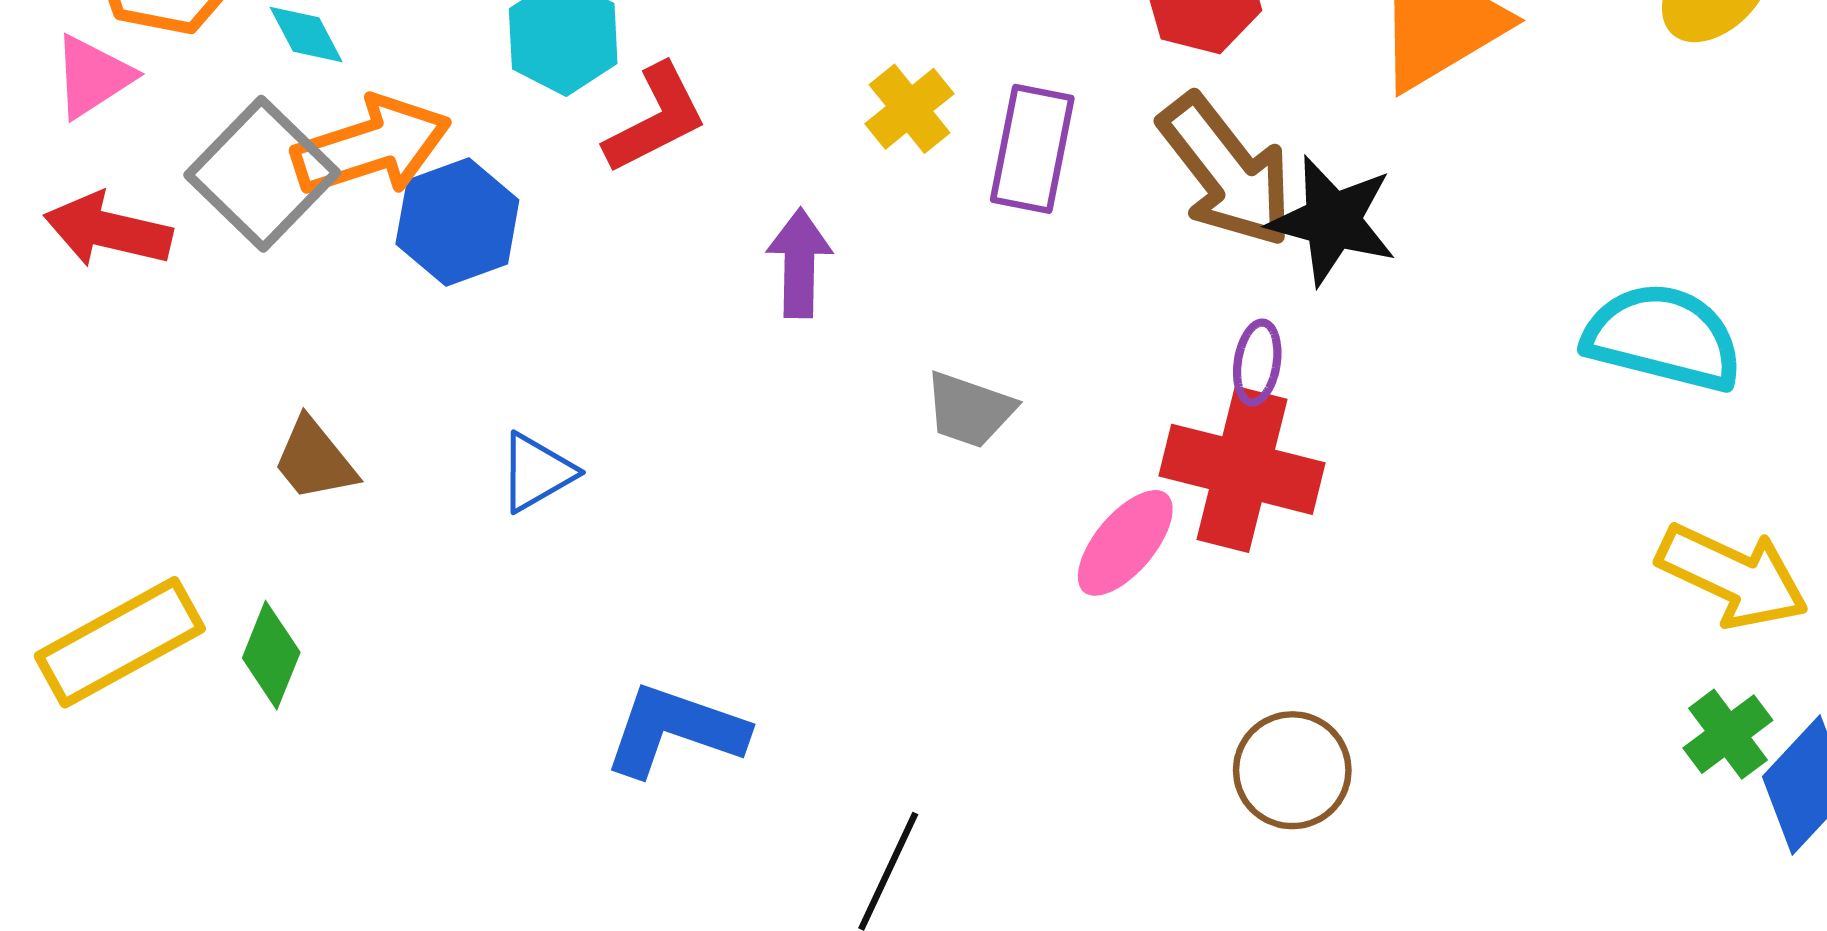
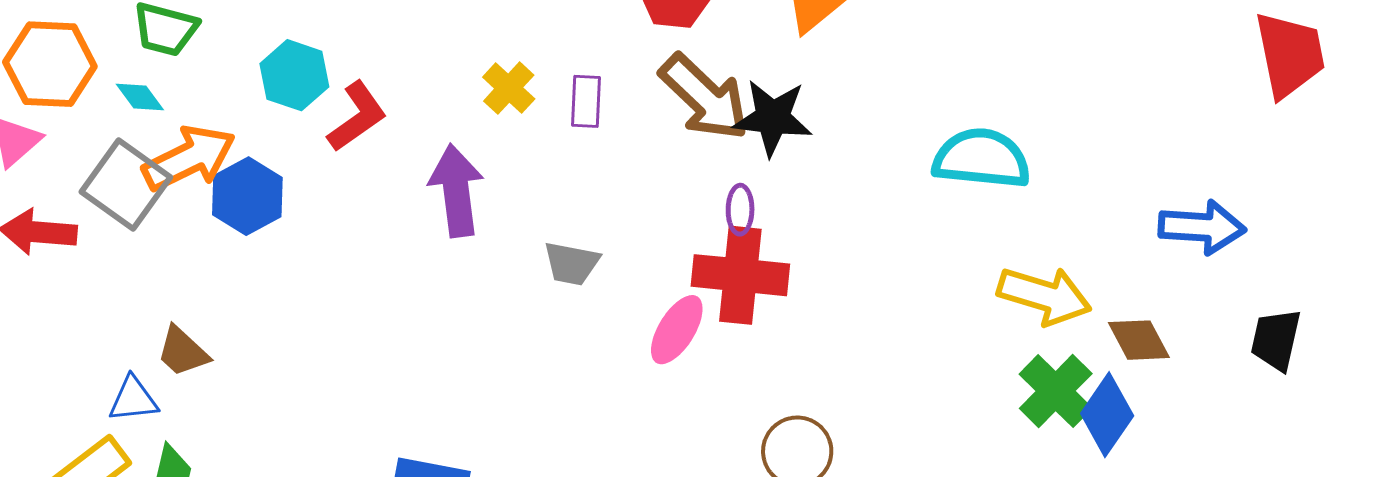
purple rectangle: (1032, 149) -> (586, 101), size x0.7
purple arrow: (799, 263) -> (456, 191), size x1.4
blue triangle: (537, 472) -> (133, 399), moved, turned 32
green cross: (1728, 734) -> (1056, 391), size x1.4

